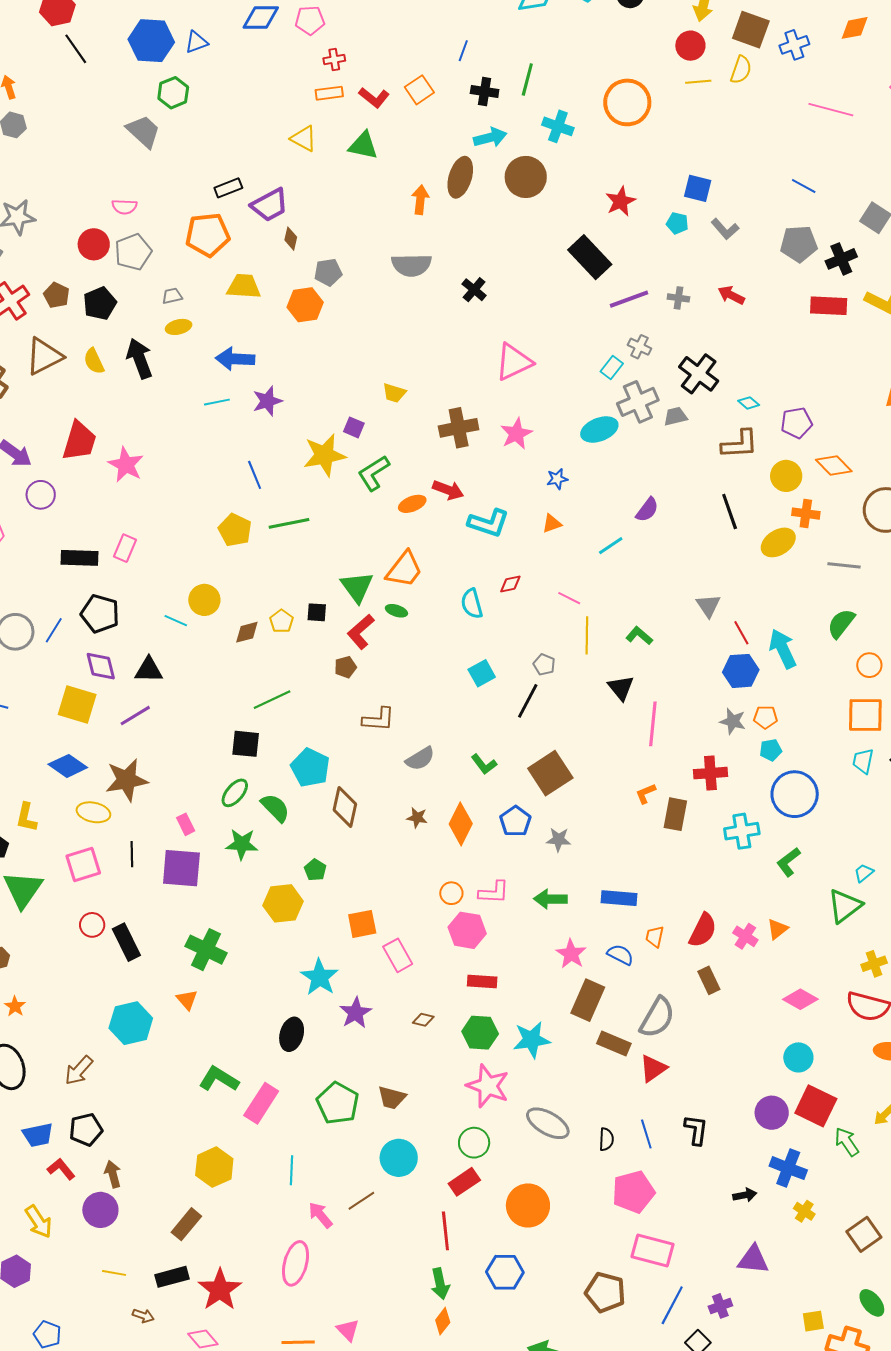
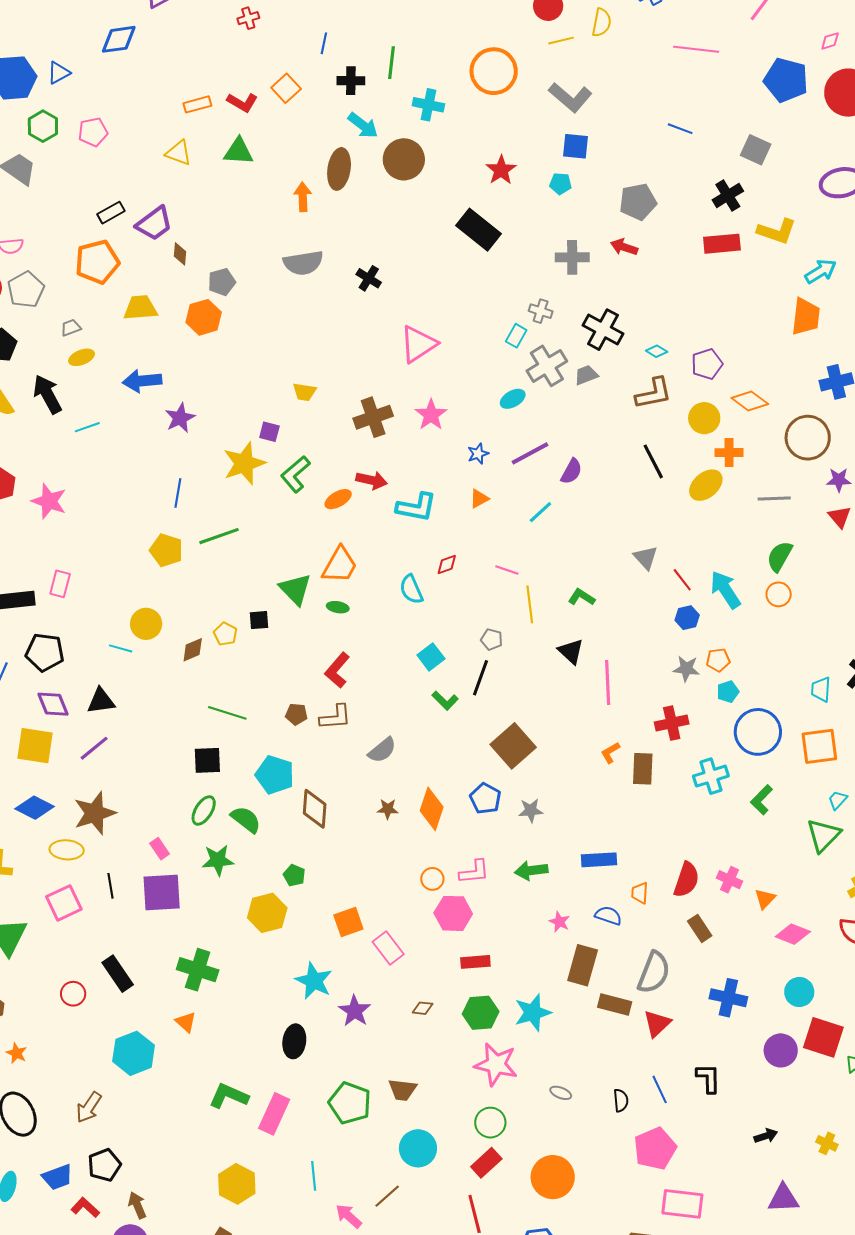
pink pentagon: (310, 20) -> (93, 132), moved
red cross: (334, 60) -> (248, 18), moved
cyan arrow: (490, 138) -> (363, 125), turned 60
gray L-shape: (725, 229) -> (570, 97), moved, size x1.5
gray pentagon: (799, 244) -> (638, 202), moved
gray cross: (678, 298) -> (572, 257), size x1.5
purple line: (629, 299) -> (530, 453), moved
cyan line: (217, 402) -> (87, 427), moved
cyan ellipse: (599, 429) -> (513, 399), size x0.7
blue line: (255, 475) -> (178, 493), turned 40
red L-shape: (361, 632) -> (337, 670), moved
orange circle: (869, 665) -> (779, 594), moved
brown pentagon: (345, 667) -> (296, 714), moved, turned 30
blue hexagon: (741, 671) -> (687, 618), size x0.7
green line: (272, 700) -> (227, 713), turned 51
orange square: (865, 715) -> (819, 746), moved
green L-shape: (484, 764) -> (445, 701), moved
red circle: (92, 925) -> (73, 994), moved
orange triangle: (777, 929) -> (765, 899), moved
pink star: (571, 954) -> (559, 922), size x0.7
gray ellipse: (548, 1123) -> (561, 1093), size x0.5
blue cross: (788, 1168) -> (728, 998), moved

